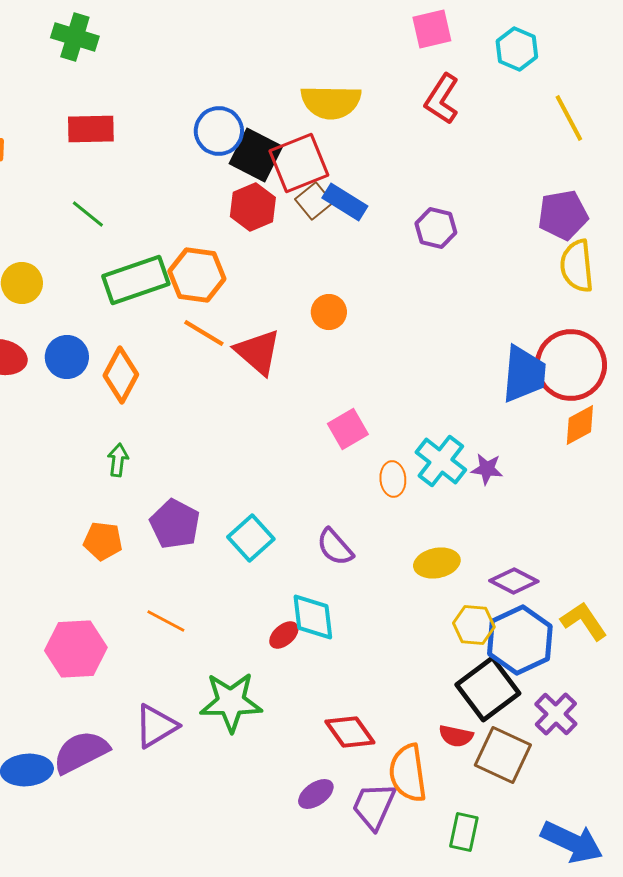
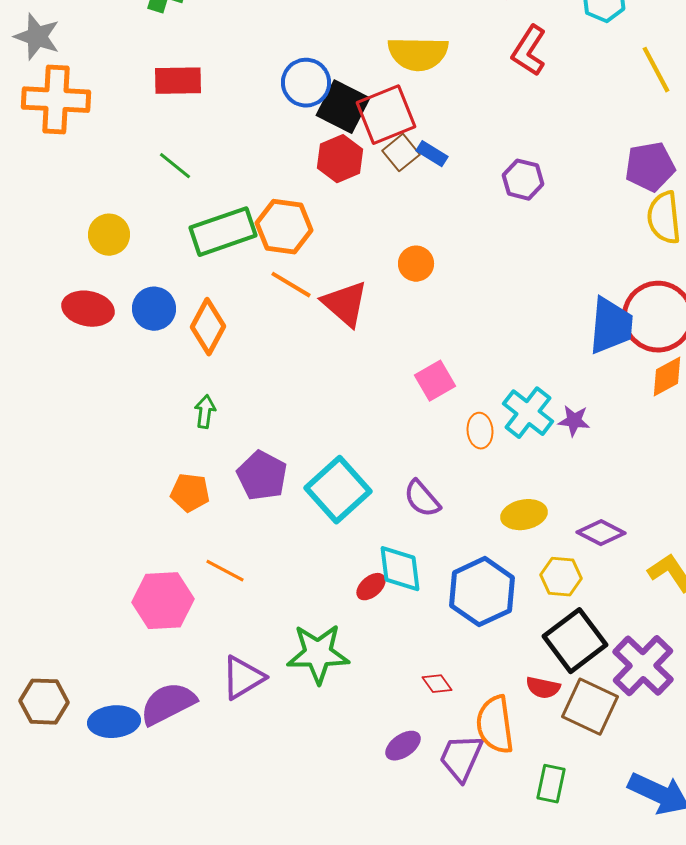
blue rectangle: (345, 202) -> (432, 154), size x0.7
cyan square: (251, 538) -> (338, 490), size x1.4
orange line: (166, 621) -> (225, 571), moved
blue hexagon: (520, 640) -> (482, 592), moved
purple cross: (556, 714) -> (643, 666), size x1.4
red diamond: (350, 732) -> (437, 684), size x0.6

